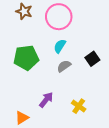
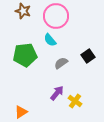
cyan semicircle: (60, 46) -> (50, 40), moved, turned -72
purple arrow: (46, 100) -> (57, 93), moved

